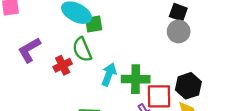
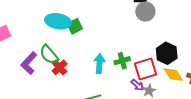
green semicircle: (82, 50) -> (49, 55), moved
green cross: (136, 79) -> (122, 61), size x0.7

